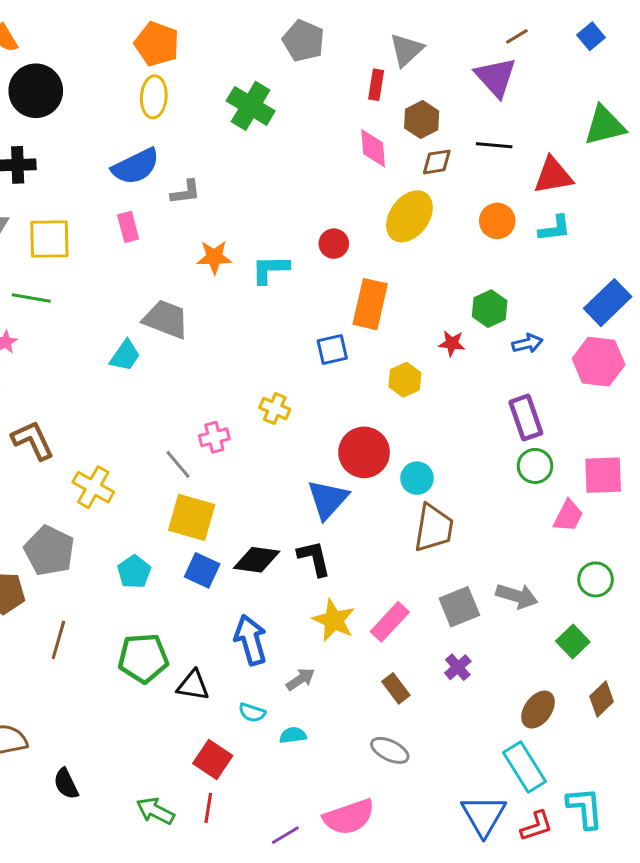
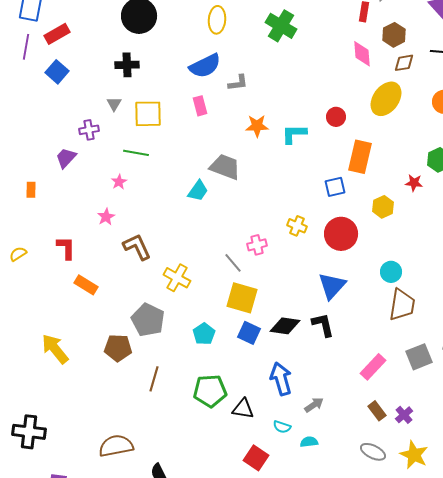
red circle: (364, 452) -> (341, 234), moved
yellow star: (334, 620) -> (414, 455), moved
purple cross: (458, 667) -> (404, 415), moved

